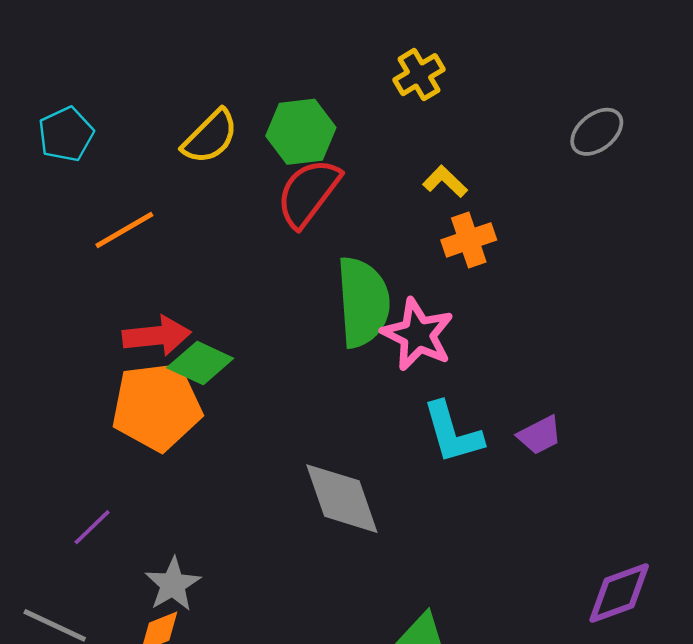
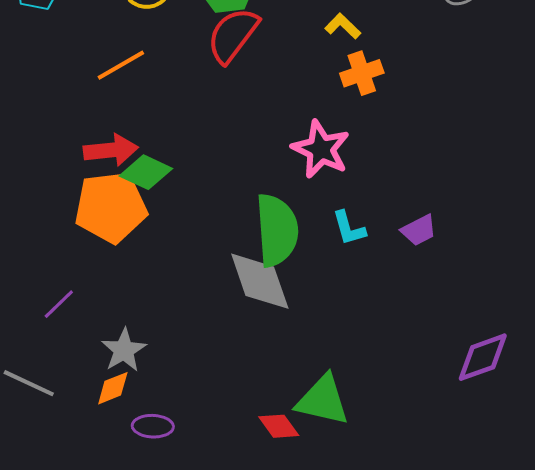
orange line: (124, 230) -> (121, 65), moved
green semicircle: (363, 302) -> (277, 230), moved
cyan L-shape: (453, 433) -> (349, 228), size x0.7

